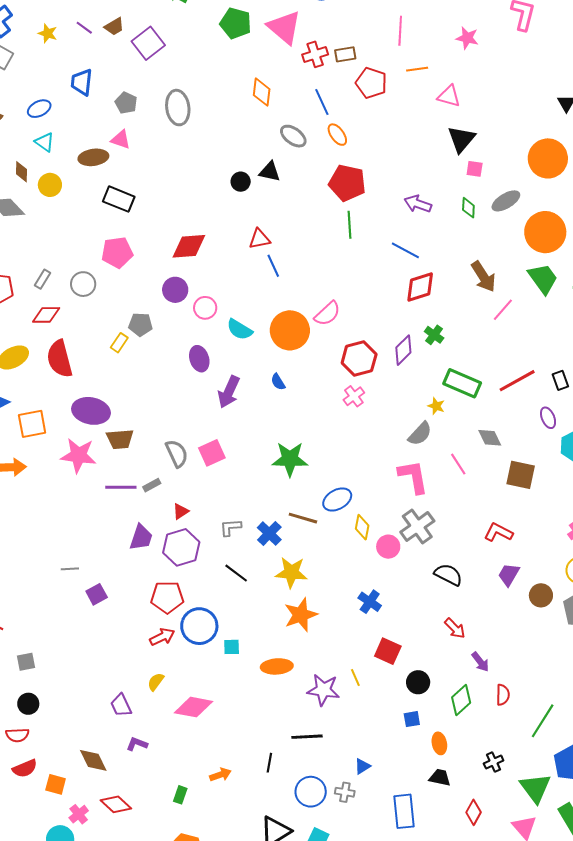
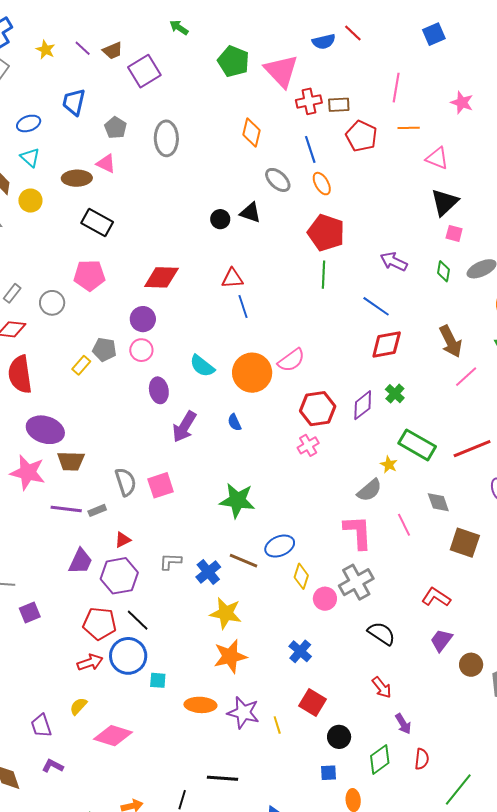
pink circle: (205, 308) -> (141, 350), moved
black line: (236, 573) -> (138, 620), moved
purple star: (323, 690) -> (243, 713), moved

